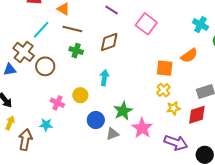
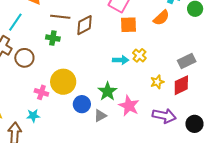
brown line: (72, 29) -> (60, 17), moved
orange semicircle: (189, 56) -> (161, 18), moved
orange square: (165, 68) -> (129, 25), moved
cyan arrow: (104, 78) -> (121, 60), moved, turned 91
yellow cross: (163, 90) -> (139, 55), moved
yellow circle: (80, 95) -> (63, 82), size x1.6

